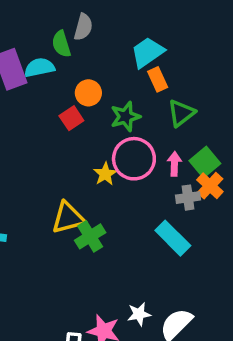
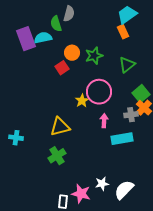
cyan trapezoid: (147, 52) -> (127, 15), moved
orange rectangle: (158, 79) -> (123, 32), moved
green star: (126, 117) -> (94, 56), moved
pink arrow: (174, 164) -> (104, 121), moved
green cross: (90, 236) -> (57, 156), moved
cyan rectangle: (173, 238) -> (122, 139), turned -55

